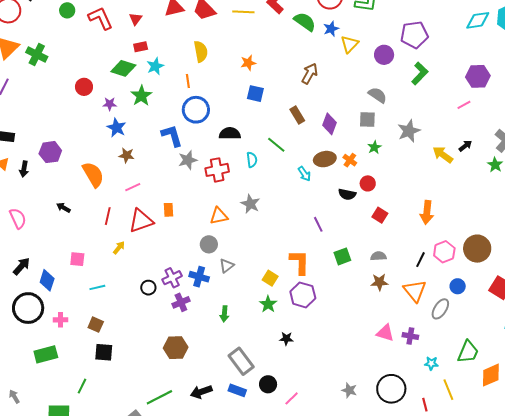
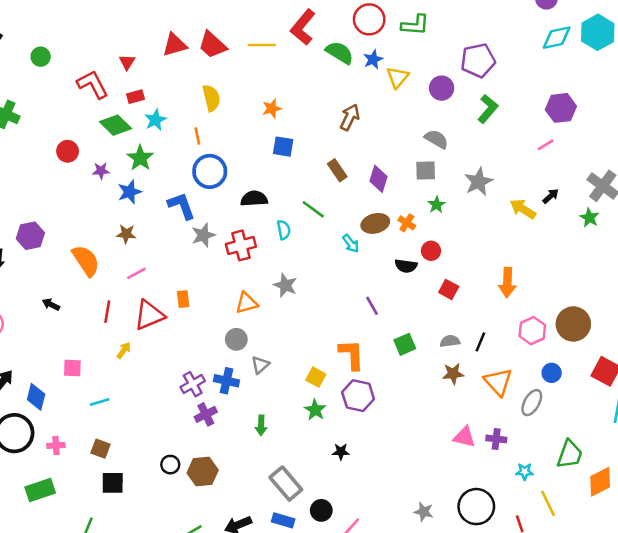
red L-shape: (100, 18) -> (93, 84), moved
green diamond: (123, 68) -> (116, 125), turned 30
blue star: (117, 128) -> (130, 192), moved, turned 30
black line: (421, 260) -> (480, 342), moved
black circle: (148, 288) -> (170, 465), moved

